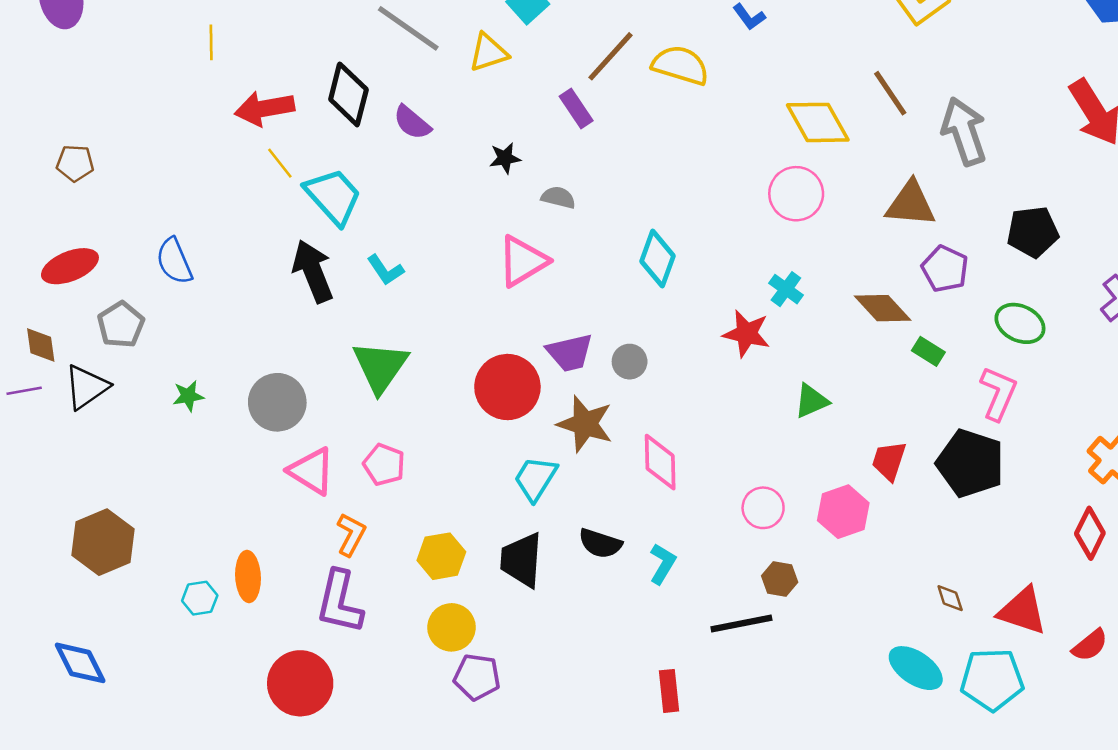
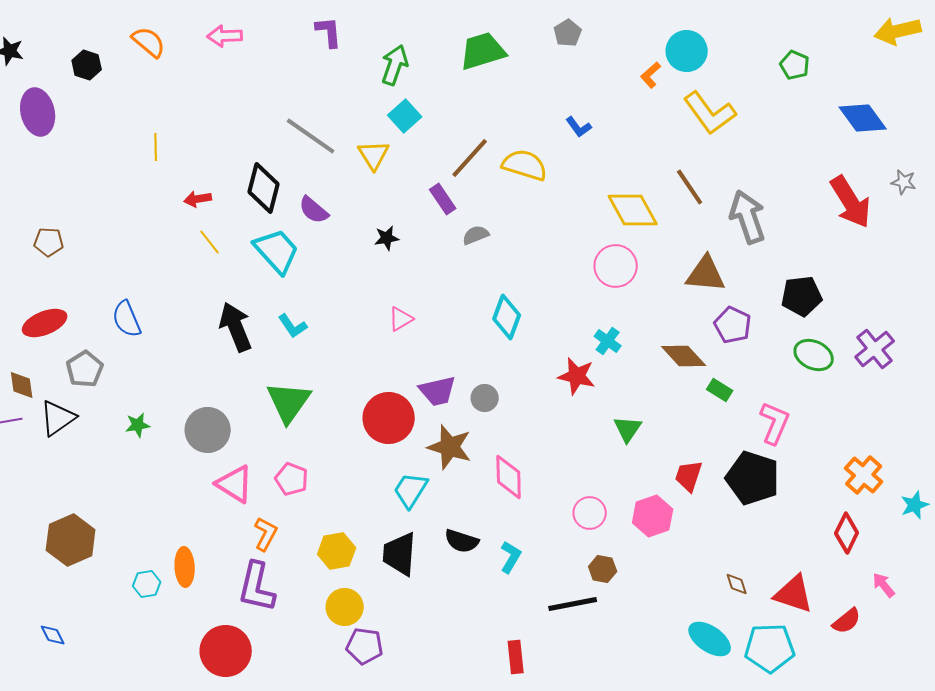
yellow triangle: (488, 53) -> (374, 155), turned -44
red arrow: (265, 108) -> (198, 199), size x0.6
cyan trapezoid: (333, 196) -> (277, 251), moved
gray semicircle: (558, 198) -> (476, 235), moved, turned -36
pink triangle: (523, 261) -> (401, 319), size x0.6
green ellipse: (1020, 323) -> (814, 355), moved
green triangle: (811, 401) -> (628, 429), turned -32
blue diamond: (80, 663) -> (53, 635), size x0.6

